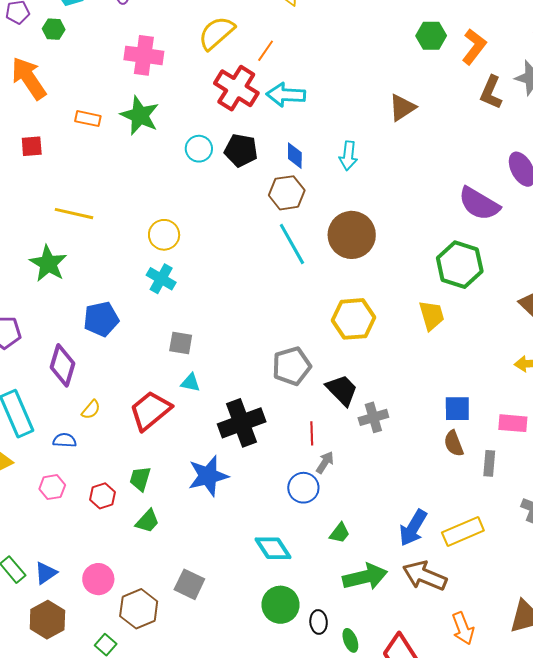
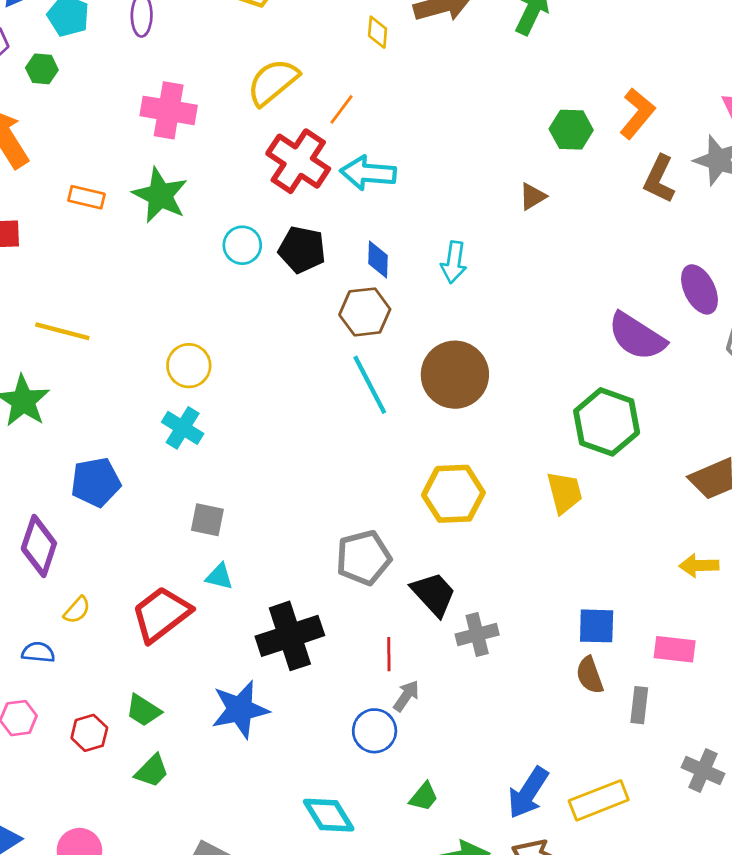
green hexagon: (431, 36) -> (571, 130), moved
brown triangle: (402, 108) -> (533, 196), size x0.7
green trapezoid: (140, 479) -> (143, 710), turned -76

